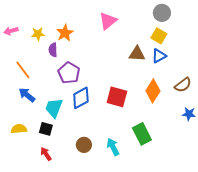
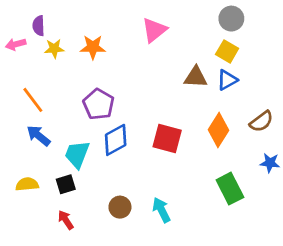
orange star: (65, 33) -> (93, 47), turned 30
purple semicircle: (53, 50) -> (39, 26), moved
black square: (46, 129) -> (66, 184), turned -32
green rectangle: (142, 134) -> (230, 189), moved

